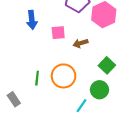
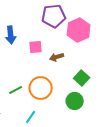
green line: (37, 78) -> (16, 90), turned 56
cyan line: (81, 106) -> (31, 117), moved

